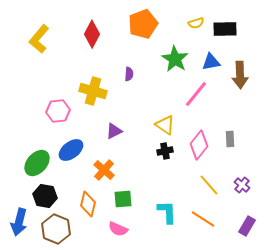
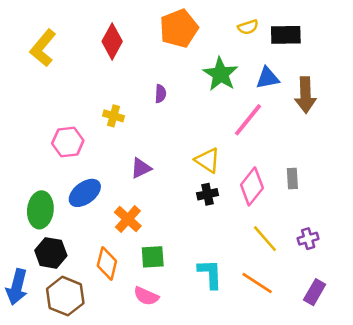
yellow cross: (93, 91) -> (113, 116), size x0.6
green ellipse: (37, 163) -> (40, 210), turned -36
purple cross: (242, 185) -> (308, 239), turned 35

